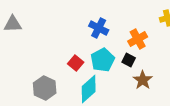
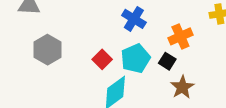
gray hexagon: (45, 88) -> (47, 50), moved

